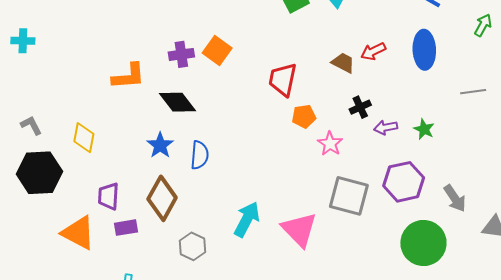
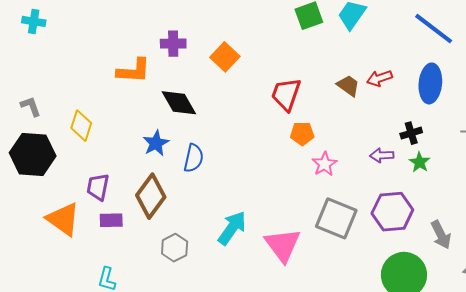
purple cross: (181, 54) -> (173, 44), moved
black cross: (360, 107) -> (411, 133), moved

